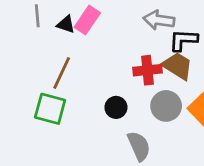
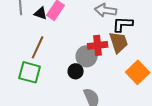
brown trapezoid: (178, 66) -> (119, 42), turned 40
gray circle: (166, 106) -> (87, 56), moved

